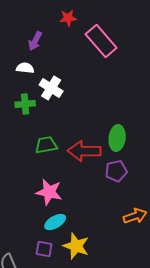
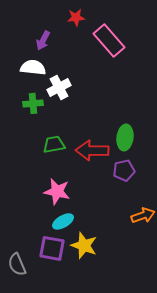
white semicircle: (25, 68) -> (33, 67), size x1.4
white cross: (51, 88) -> (59, 87), turned 30
purple square: (44, 249) -> (52, 248), size x1.5

